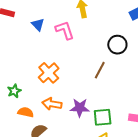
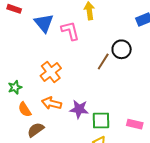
blue triangle: (38, 25) -> (44, 23), size x1.5
brown line: (100, 70) -> (103, 61), moved
orange semicircle: (26, 112) -> (25, 109), turned -140

